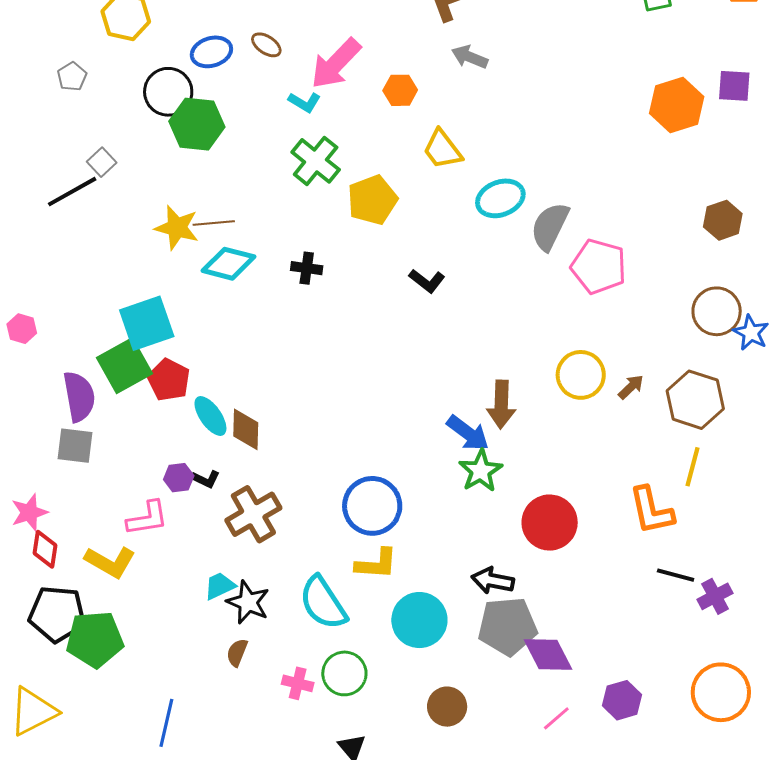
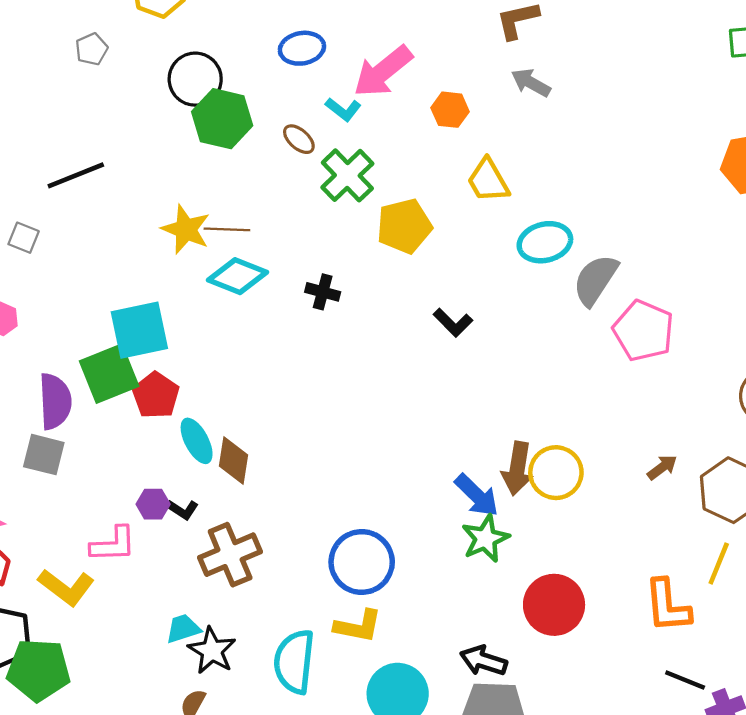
brown ellipse: (266, 45) -> (299, 139), moved
blue ellipse: (211, 52) -> (302, 48), moved
gray square: (102, 162) -> (24, 238), moved, turned -32
yellow circle: (581, 375) -> (556, 473), moved
cyan semicircle: (323, 603) -> (294, 662), turned 32

